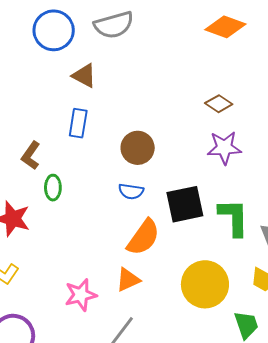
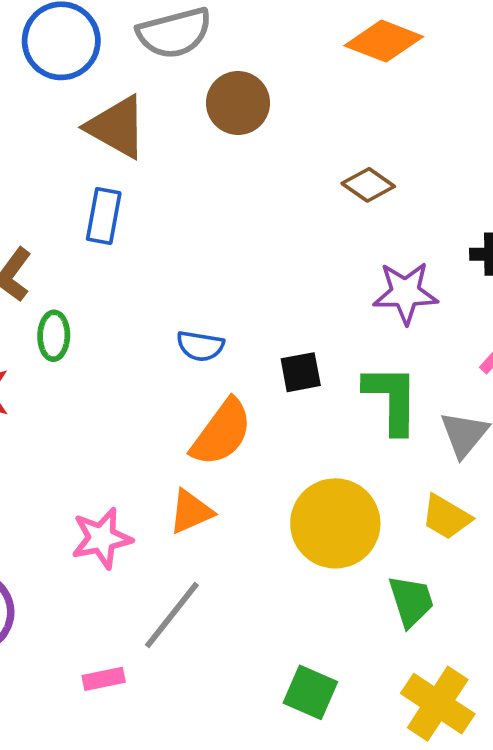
brown triangle: (84, 76) -> (117, 127), size x1.4
brown circle: (138, 148) -> (238, 103), moved
purple star: (224, 148) -> (405, 293), moved
black square: (185, 204) -> (301, 372), size x0.6

